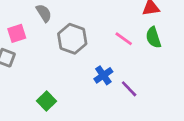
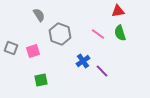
pink square: (17, 33) -> (33, 51), moved
green square: (47, 101) -> (41, 80), turned 32

